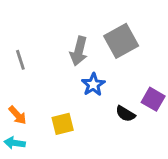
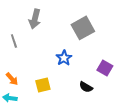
gray arrow: (79, 51) -> (35, 19), moved
black semicircle: (125, 114) -> (86, 87), moved

